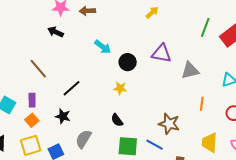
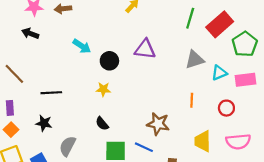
gray triangle: (190, 70) -> (195, 60), moved
black line: (72, 88) -> (51, 93), turned 42

